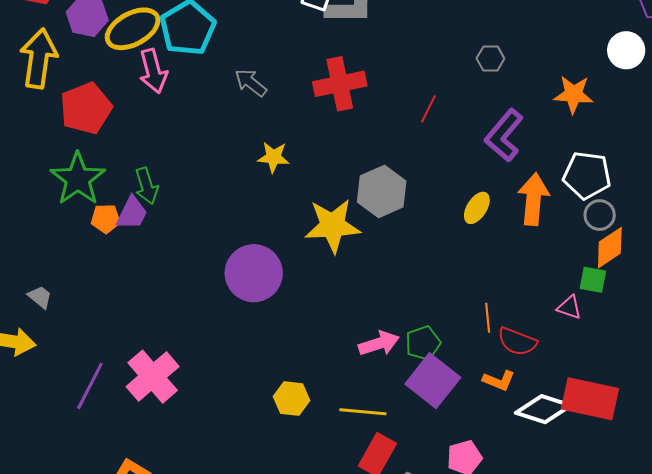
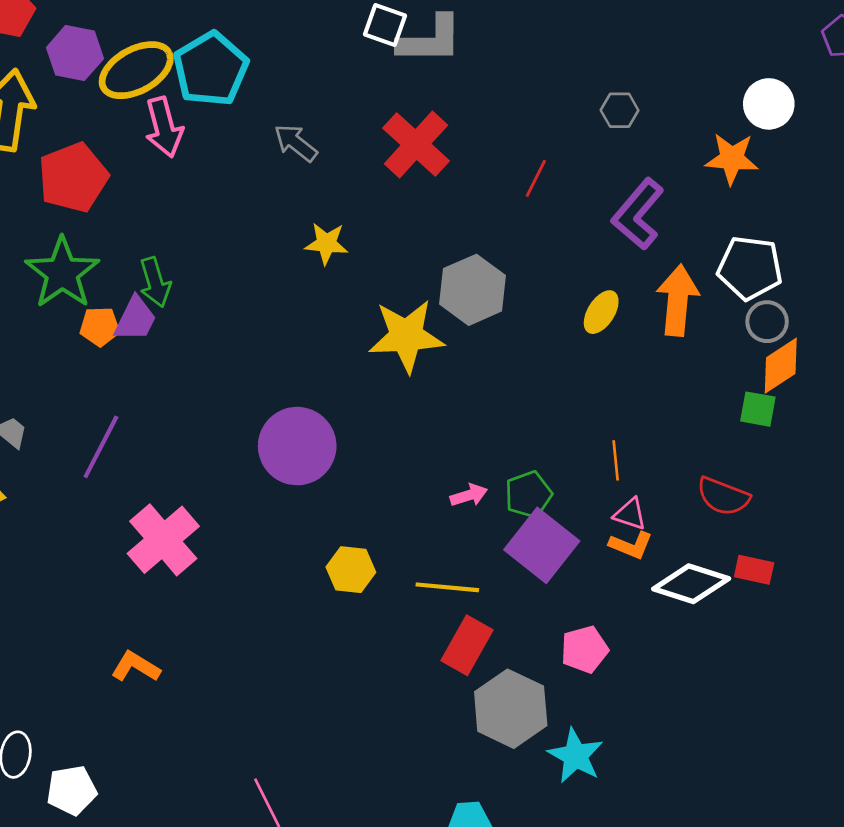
white circle: (626, 50) -> (769, 104), moved
red cross: (340, 84) -> (416, 144), turned -36
purple circle: (254, 273) -> (297, 446), moved
pink triangle: (569, 307) -> (630, 514), moved
red semicircle: (517, 341) -> (723, 496), moved
pink arrow: (379, 344) -> (469, 495), size x0.7
purple line: (90, 386) -> (101, 447), moved
red rectangle: (590, 399) -> (754, 570), size x0.5

